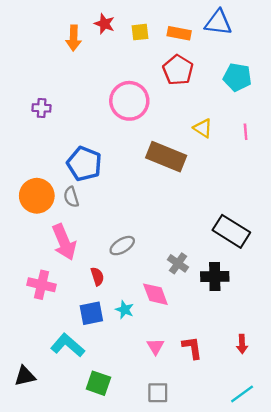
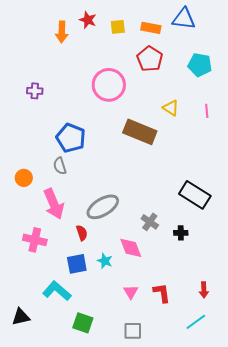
orange circle: (37, 196) -> (24, 178), moved, size x0.6
gray ellipse: (122, 246) -> (103, 207), size x1.5
black cross: (215, 276) -> (181, 233), size x0.6
cyan line: (242, 394) -> (196, 322), moved

